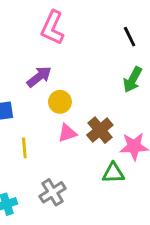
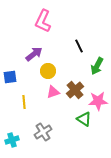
black line: (130, 37) -> (79, 46), moved
green arrow: (133, 80) -> (97, 66), moved
green triangle: (113, 173) -> (84, 119), turned 35

